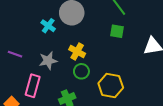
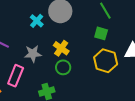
yellow hexagon: (111, 85) -> (106, 61), moved

